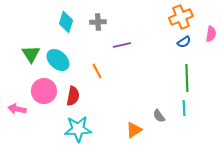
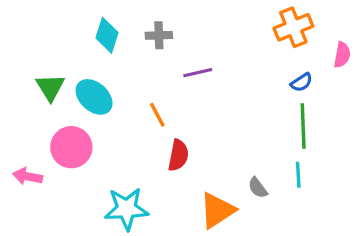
blue semicircle: (184, 42) -> (302, 82), moved
red semicircle: (73, 96) -> (178, 155), moved
orange triangle: (134, 130) -> (217, 210), size x1.4

